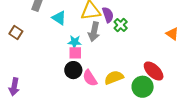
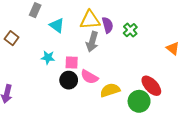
green cross: (121, 25) -> (130, 30), moved
cyan star: (75, 42) -> (48, 58), moved
pink semicircle: (90, 78) -> (89, 77), moved, turned -30

